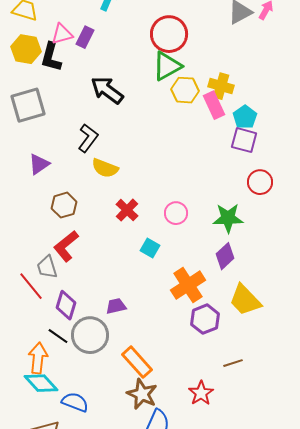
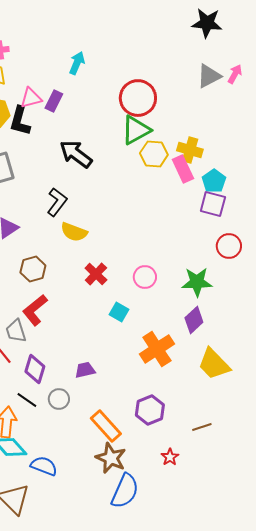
purple hexagon: (205, 319) -> (150, 410), moved
gray circle: (90, 335) -> (59, 399), size x0.6
red star: (201, 393) -> (170, 457), size x0.7

